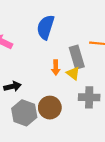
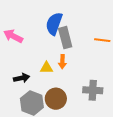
gray rectangle: (77, 57) -> (65, 38), moved
yellow triangle: (73, 73) -> (46, 68), moved, turned -40

